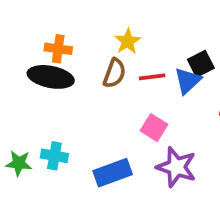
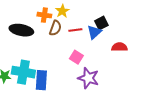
orange cross: (58, 49) -> (44, 15), moved
cyan cross: (54, 156) -> (23, 72), size x1.6
blue rectangle: (113, 173) -> (41, 80), moved, turned -66

